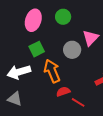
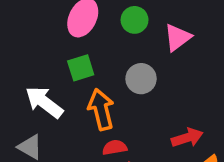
pink triangle: (91, 38) -> (178, 37), moved
white arrow: (19, 72) -> (44, 102), turned 45

